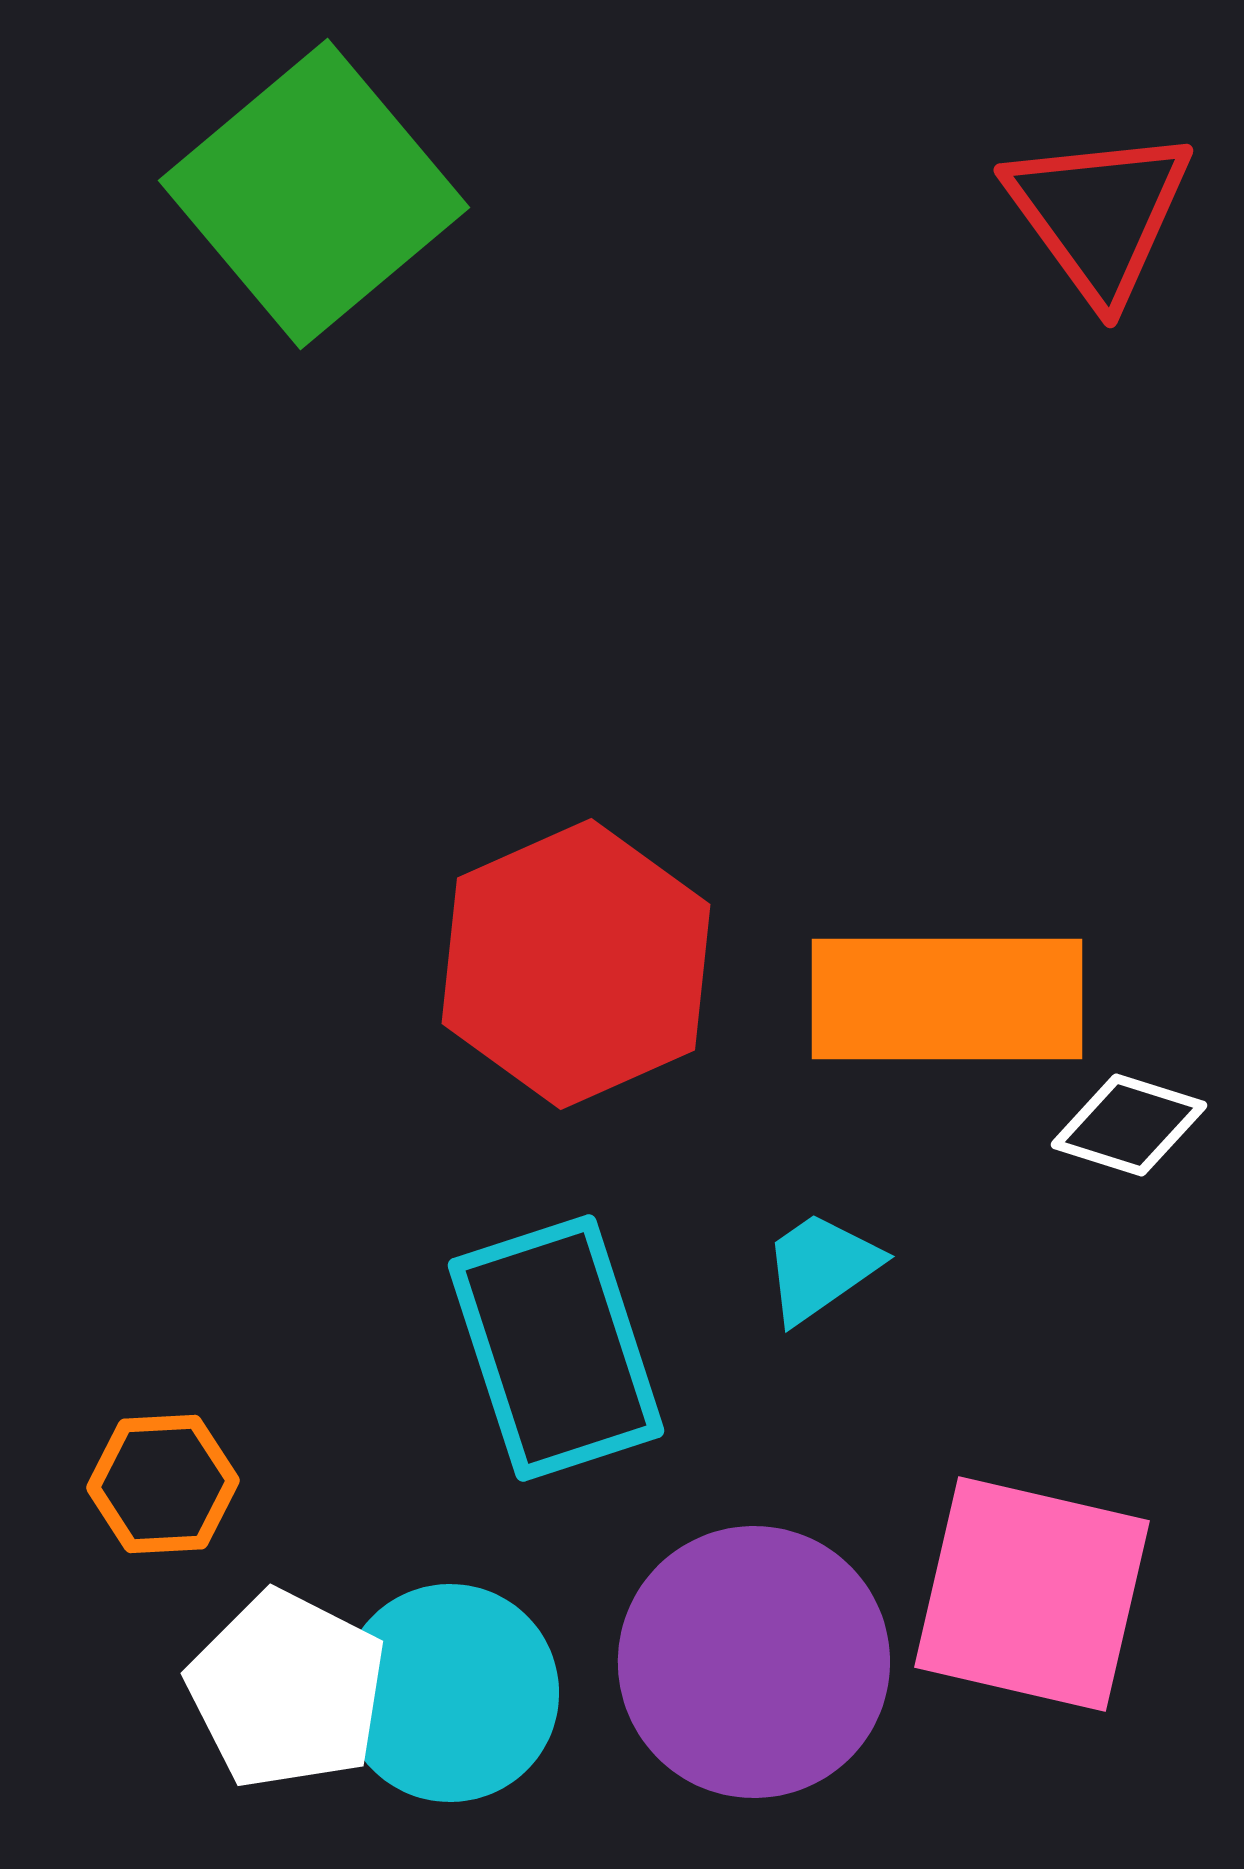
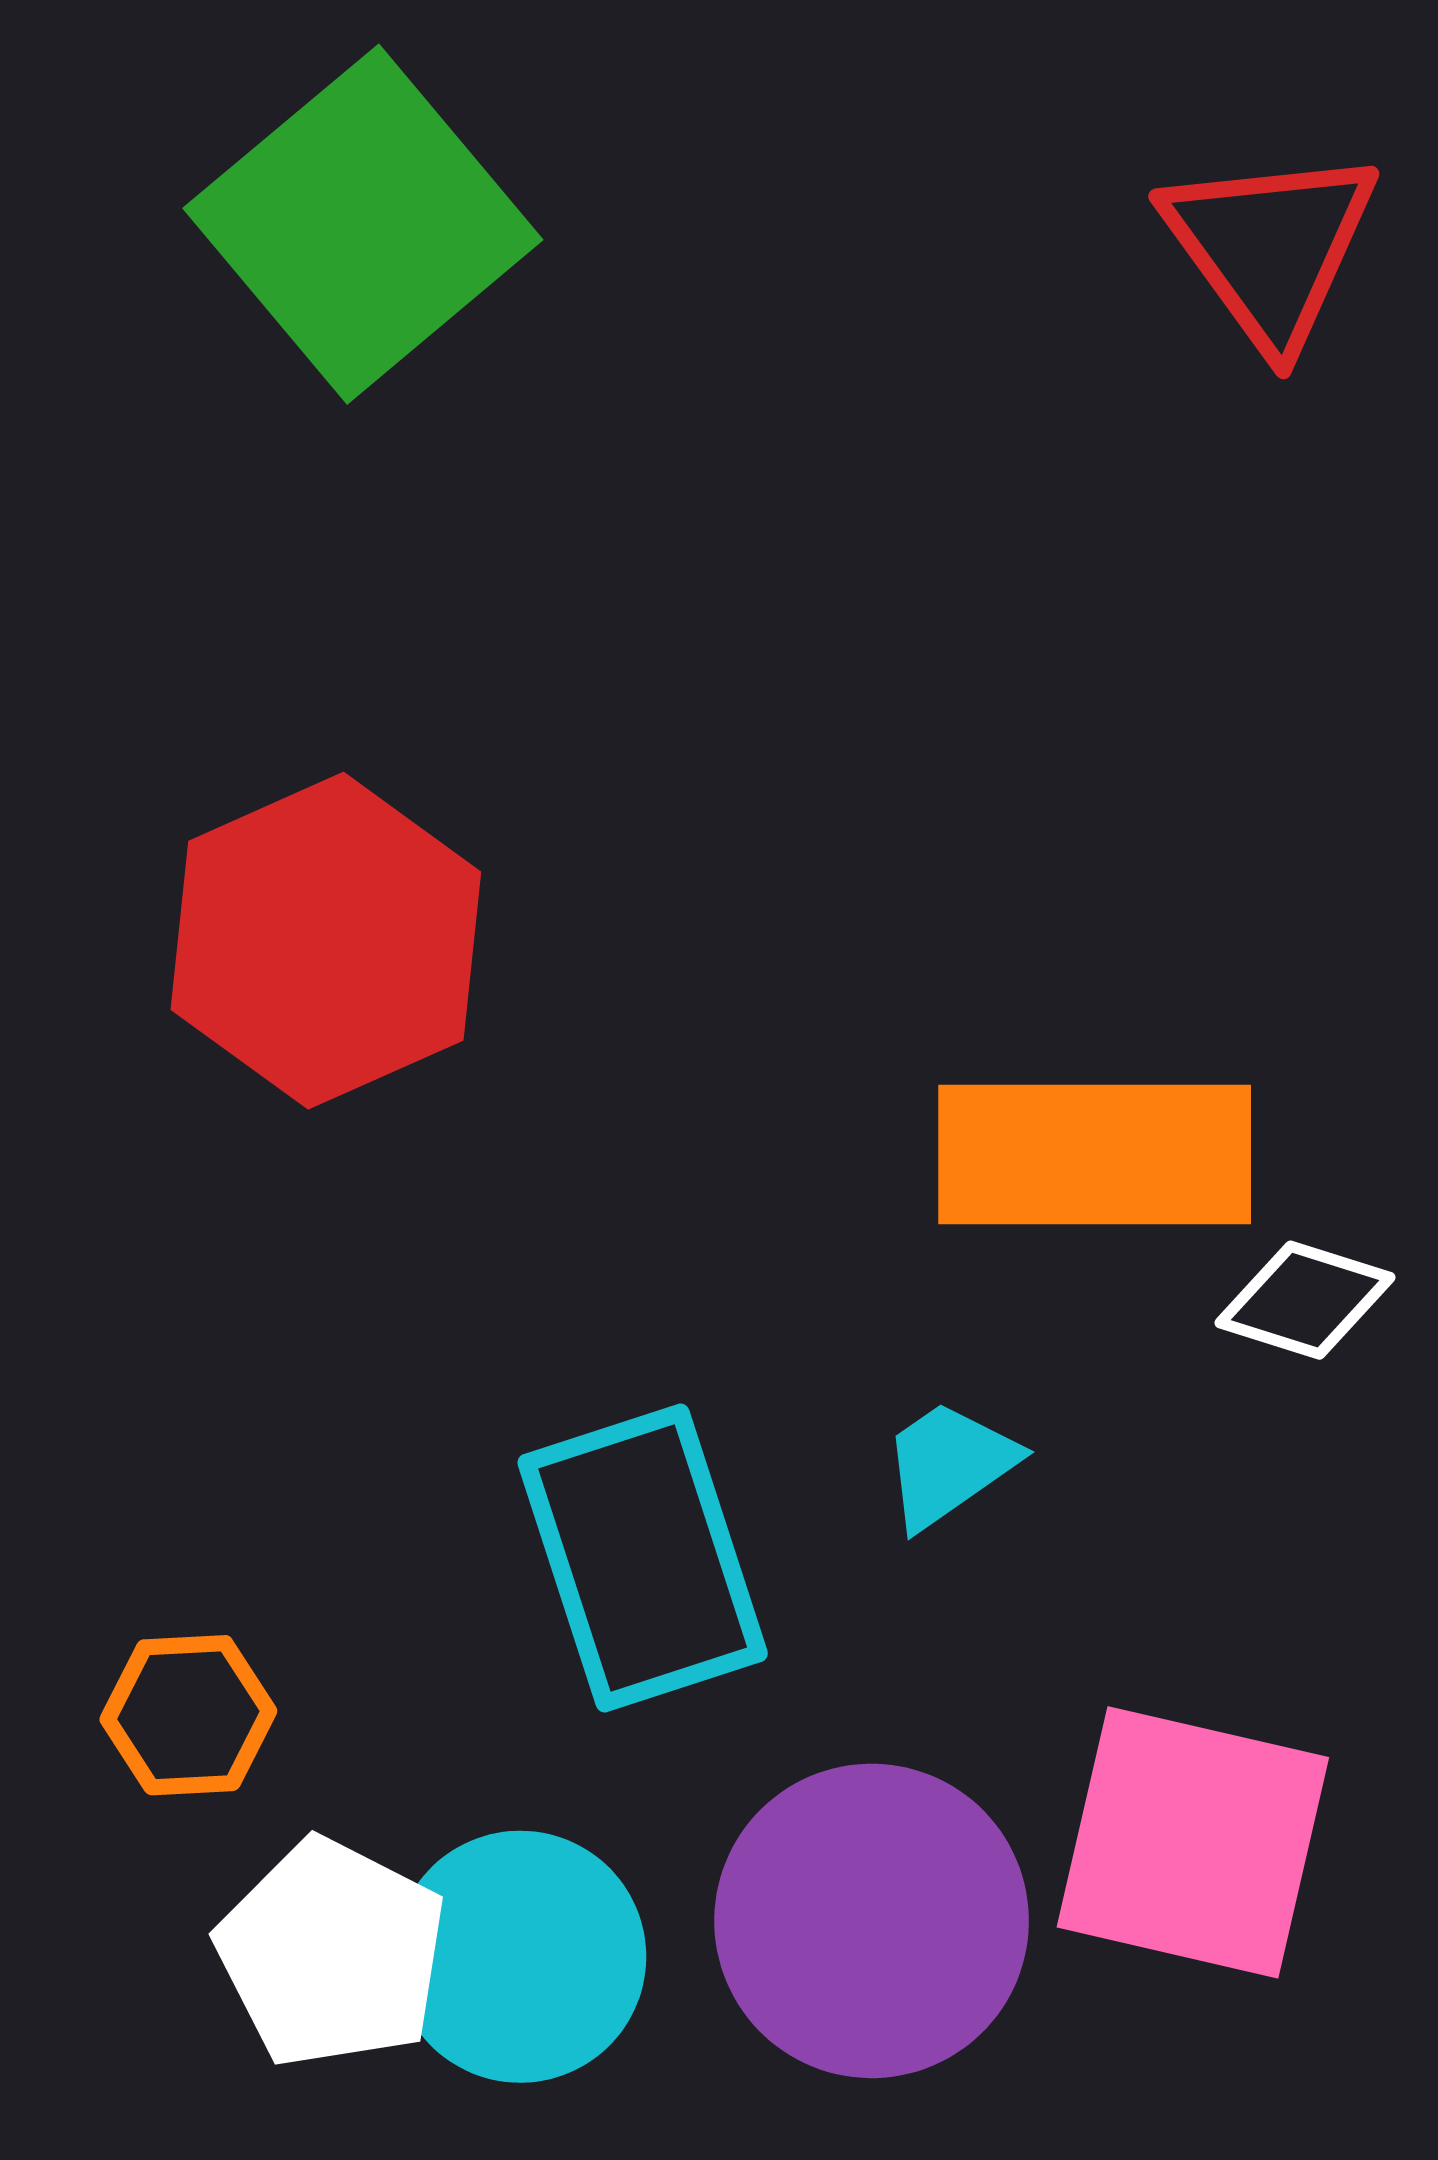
red hexagon: (576, 964) -> (326, 941), moved

